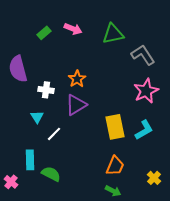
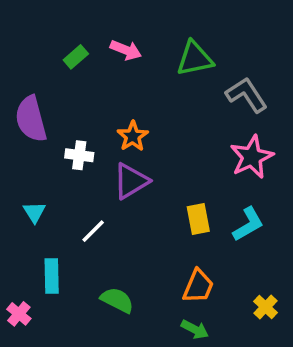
cyan triangle: (37, 117) -> (34, 212), moved
yellow rectangle: (115, 127) -> (198, 219), size x0.7
green semicircle: (51, 174) -> (117, 300), moved

